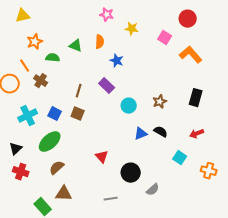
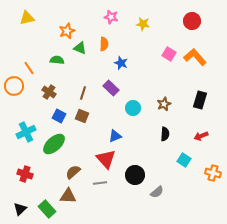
yellow star: (132, 29) -> (143, 24), moved
pink square: (165, 38) -> (169, 54), moved
orange star: (35, 42) -> (67, 31), moved
brown cross: (41, 81) -> (49, 92), moved
cyan cross: (28, 116) -> (26, 132), moved
black semicircle: (161, 132) -> (165, 134), turned 64
blue triangle: (141, 134) -> (115, 136), moved
black triangle: (16, 149) -> (20, 209), moved
red triangle: (102, 157) -> (106, 159), size x1.5
brown semicircle: (57, 168) -> (73, 172), moved
gray line: (111, 199) -> (100, 183), moved

